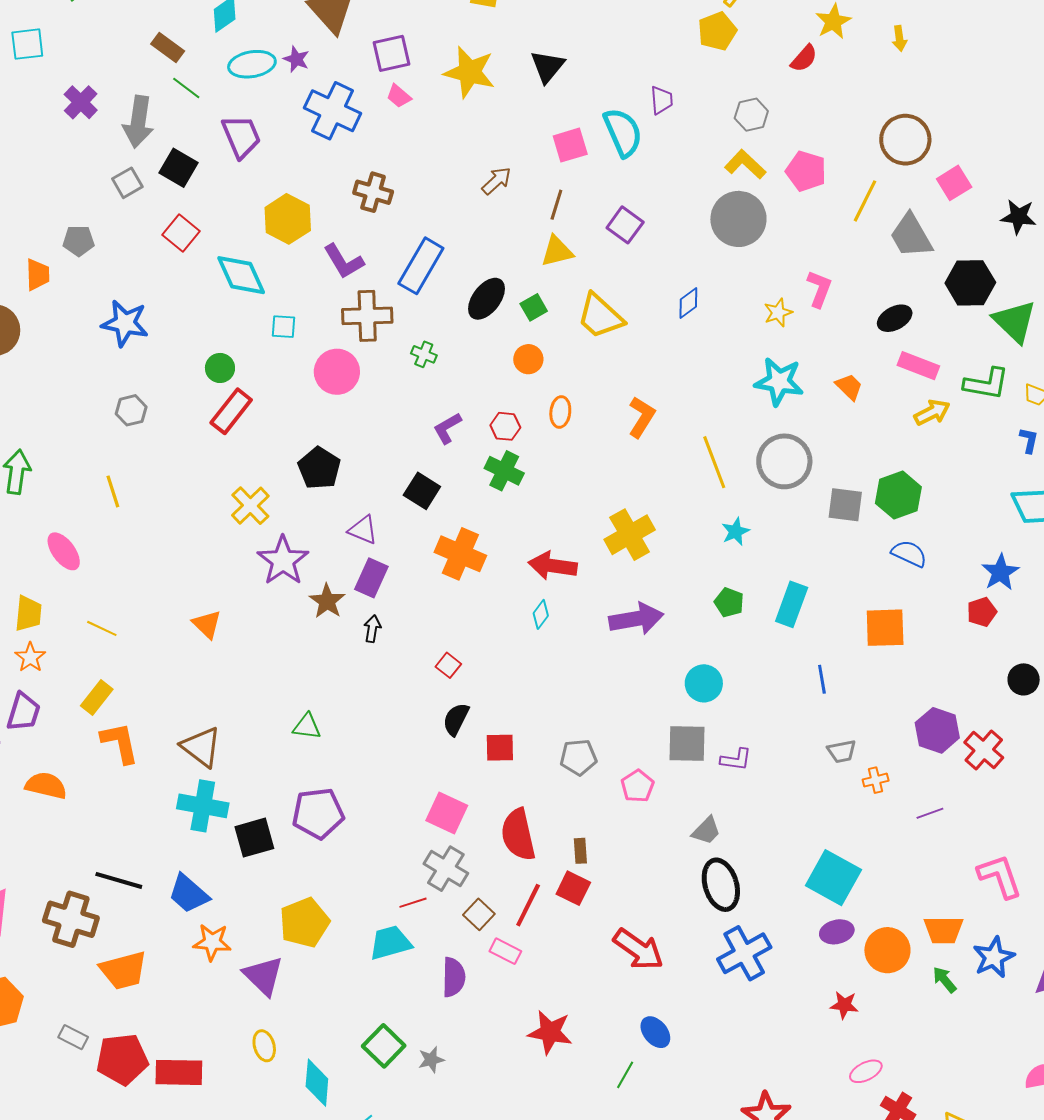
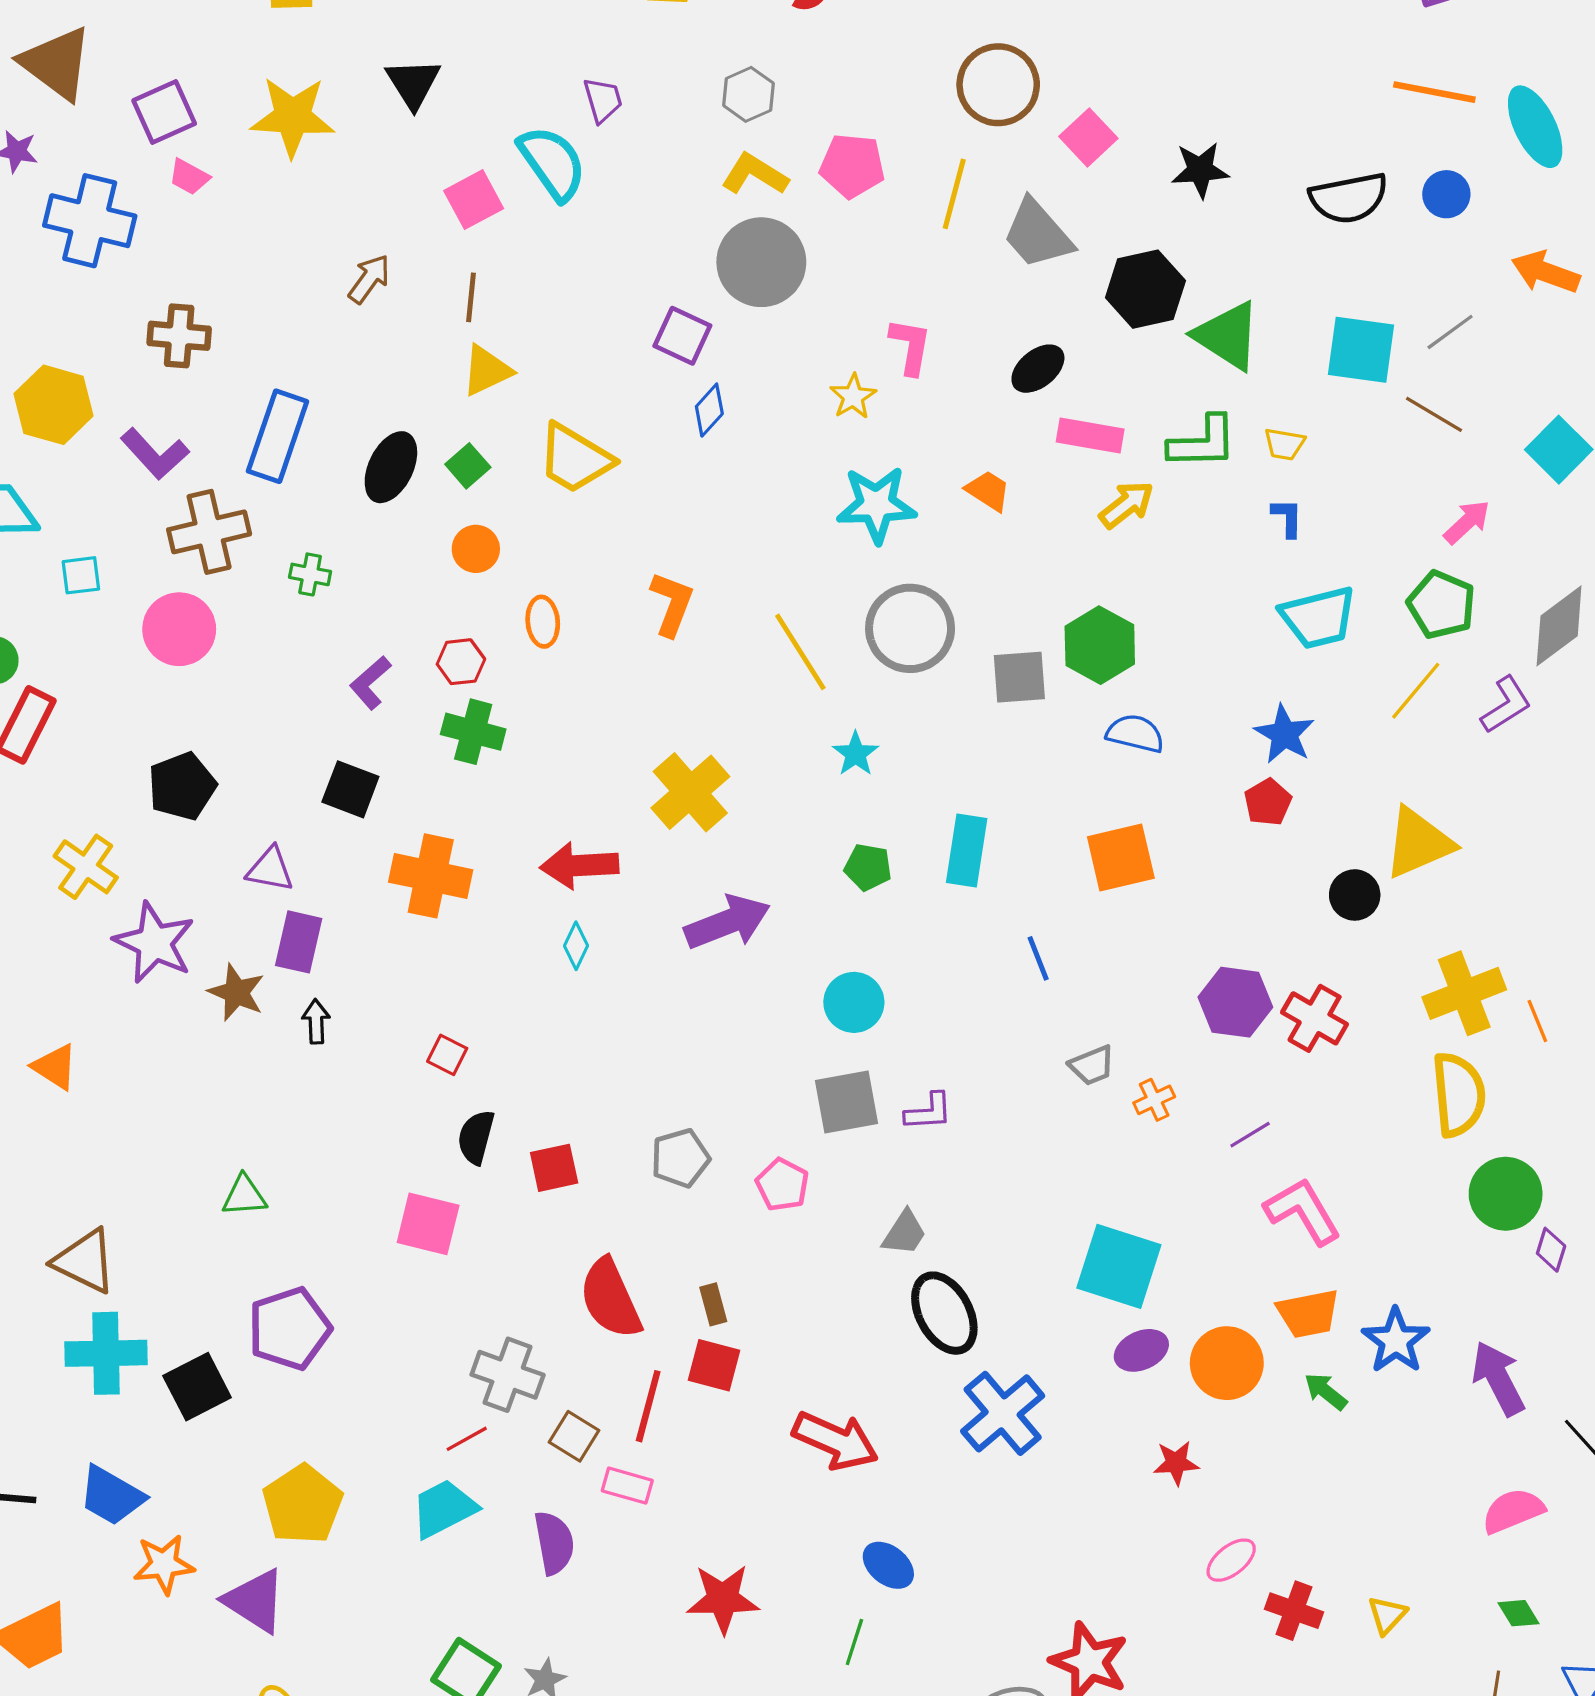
purple square: (625, 225) -> (682, 336), moved
black pentagon: (319, 468) -> (182, 786), turned 30
pink square: (447, 813) -> (428, 1224), moved
pink L-shape: (1000, 876) -> (1303, 1211), moved

